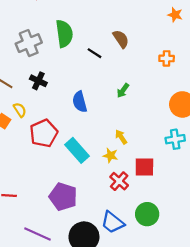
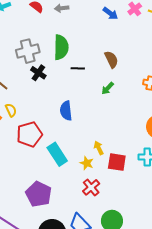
black line: (95, 53) -> (78, 68), moved, turned -40
black cross: (38, 81) -> (38, 73), moved
green arrow: (123, 91) -> (108, 88), moved
red square: (144, 167) -> (117, 162), moved

